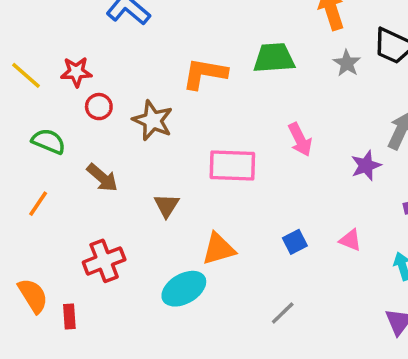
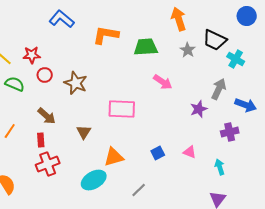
orange L-shape: (205, 74) -> (106, 35), moved
pink arrow: (300, 140) -> (163, 82), moved, turned -30
green semicircle: (49, 141) -> (15, 84), moved
gray line: (283, 313) -> (139, 190), moved
red rectangle: (69, 316) -> (41, 140), moved

